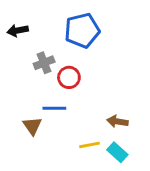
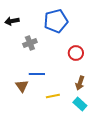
red circle: (69, 77) -> (76, 53), moved
brown arrow: (117, 121) -> (80, 83), turned -80
yellow line: (90, 145) -> (53, 96), moved

